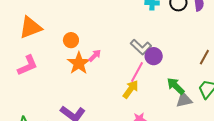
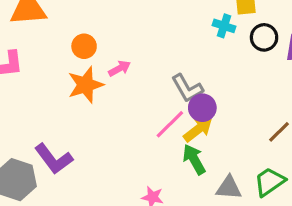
pink arrow: (95, 56) -> (120, 68), moved
green arrow: (176, 86) -> (194, 159), moved
yellow arrow: (131, 89) -> (198, 130), moved

